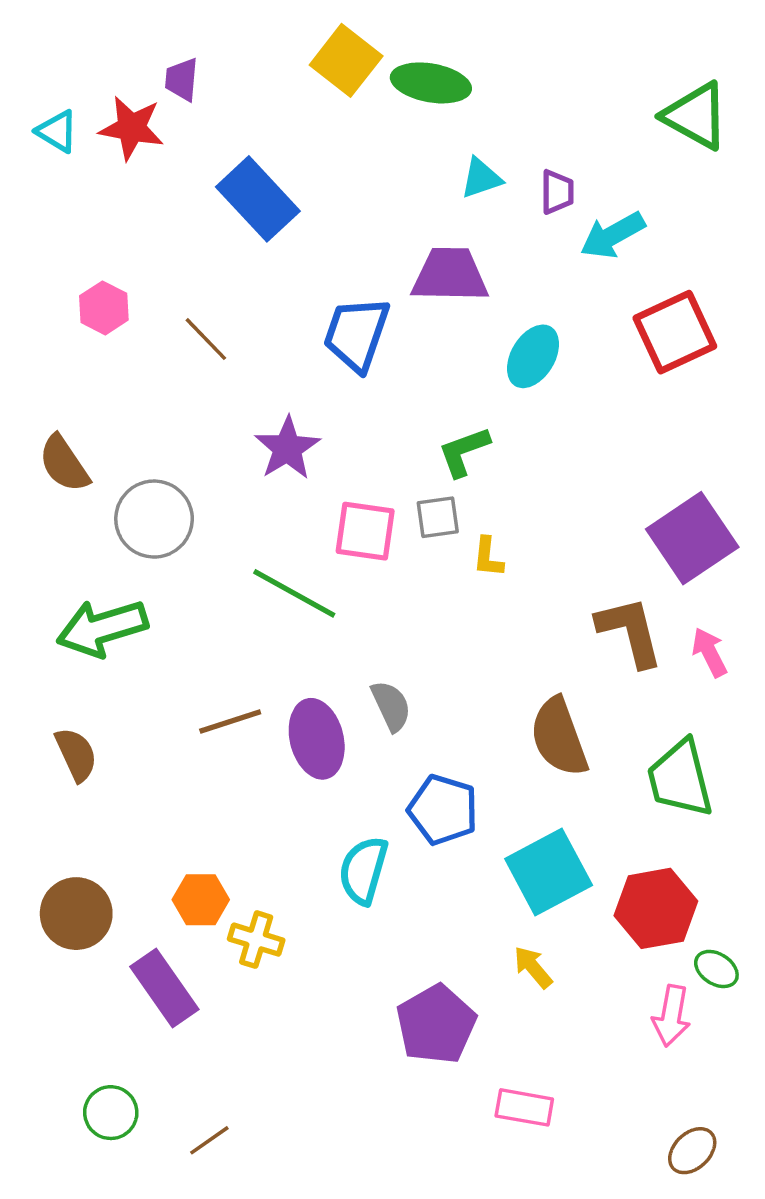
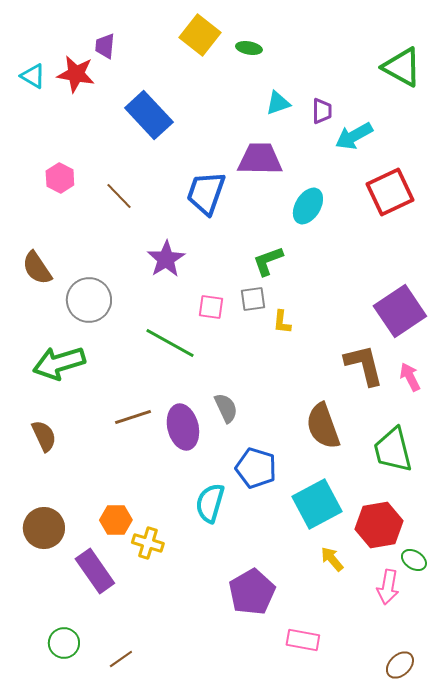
green ellipse: (431, 83) -> (249, 48), size x0.6
pink square: (365, 531) -> (211, 307), size x0.7
yellow arrow: (533, 967) -> (332, 559), moved

